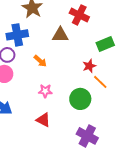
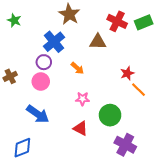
blue cross: (17, 35) -> (54, 42), turned -30
green rectangle: (105, 44) -> (144, 22), moved
green circle: (80, 99) -> (110, 115), moved

